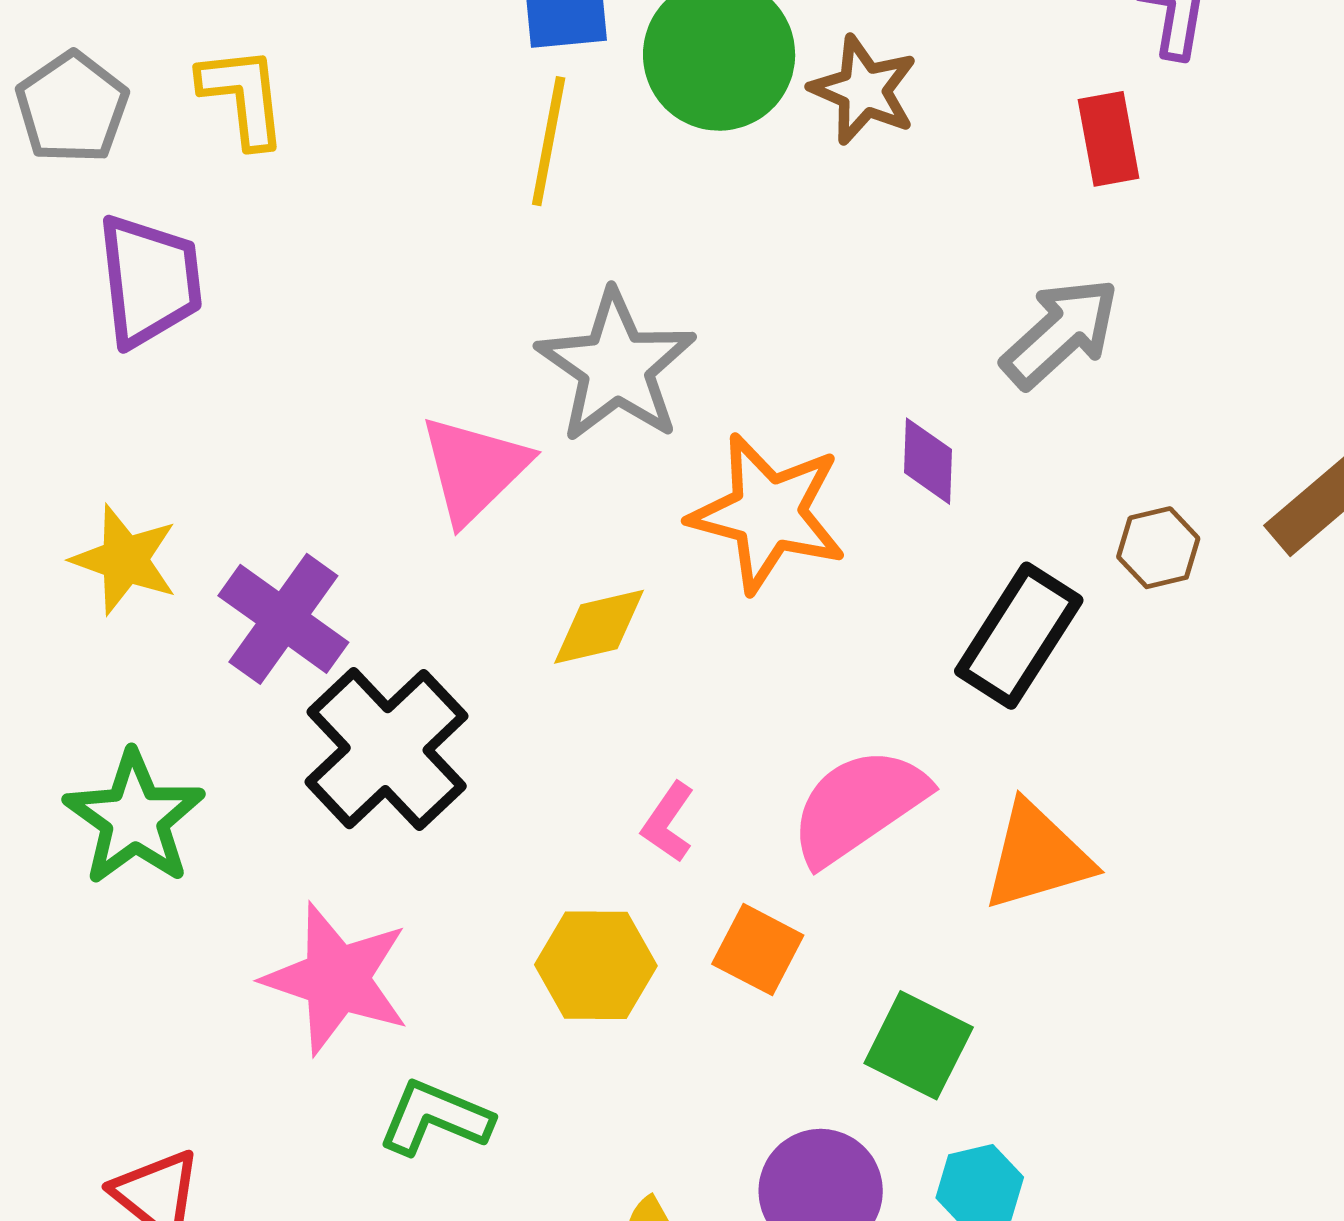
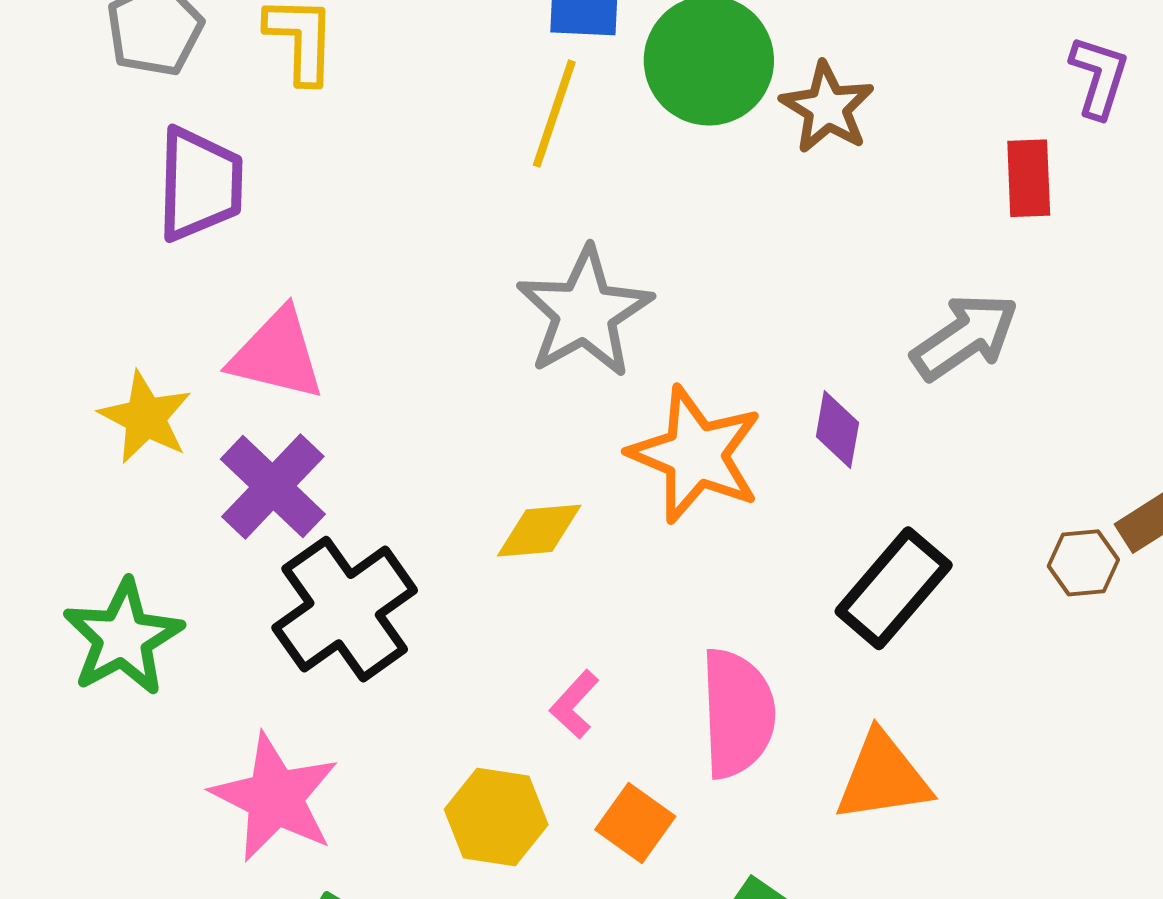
pink triangle: (474, 469) -> (277, 354), moved, turned 50
brown hexagon: (1158, 548) -> (1083, 563), moved
pink semicircle: (858, 806) -> (737, 713), turned 114

